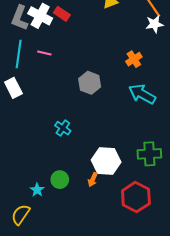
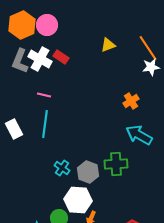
cyan line: (19, 54) -> (45, 124), moved
gray hexagon: (90, 83) -> (88, 172), moved
green cross: (149, 154) -> (116, 164), moved
white hexagon: (106, 161) -> (78, 200), moved

